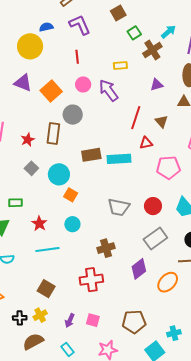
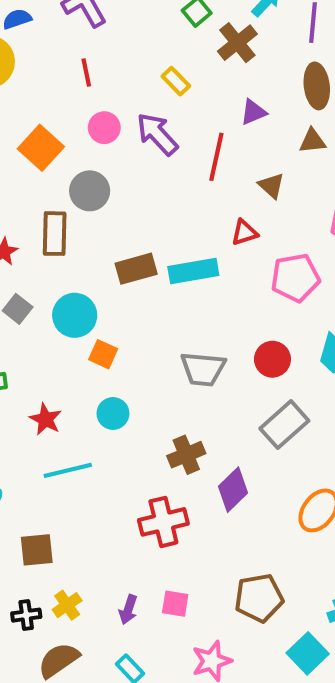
yellow rectangle: (120, 66) -> (176, 81), turned 56
red line: (136, 118) -> (216, 157), moved
purple diamond: (139, 269) -> (233, 490), moved
brown square: (46, 289) -> (37, 550), moved, turned -30

